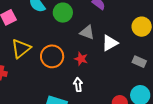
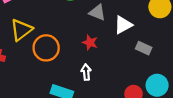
orange circle: (52, 56) -> (46, 48), moved
gray rectangle: (139, 62) -> (144, 48), moved

